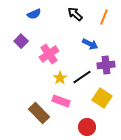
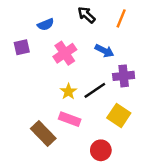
blue semicircle: (34, 14) -> (46, 24), moved
purple square: (21, 41) -> (22, 47), turned 32
pink cross: (49, 54) -> (65, 53), moved

